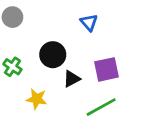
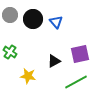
blue triangle: (89, 22) -> (56, 22), moved
black circle: (53, 55) -> (33, 19), moved

